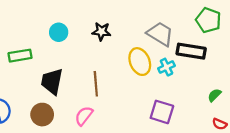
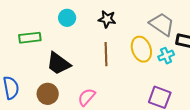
black trapezoid: (52, 81) -> (58, 63), turned -68
brown line: (96, 84) -> (106, 54), moved

